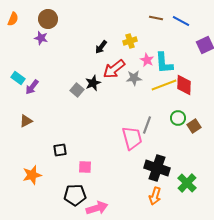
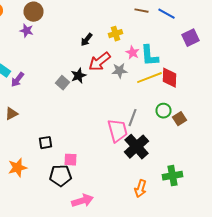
black cross: (157, 168) -> (136, 147), moved, turned 30
green cross: (187, 183) -> (172, 176), turned 36
black pentagon: (75, 195) -> (60, 176), moved

